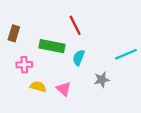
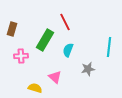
green rectangle: (52, 46) -> (45, 40), turned -70
cyan line: (126, 54) -> (109, 47), turned -60
yellow semicircle: (38, 87) -> (35, 88), moved

